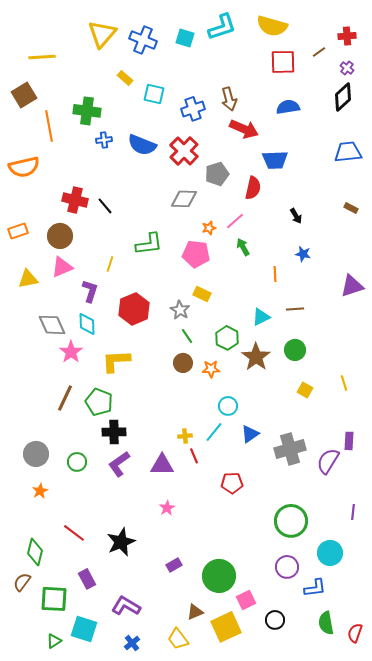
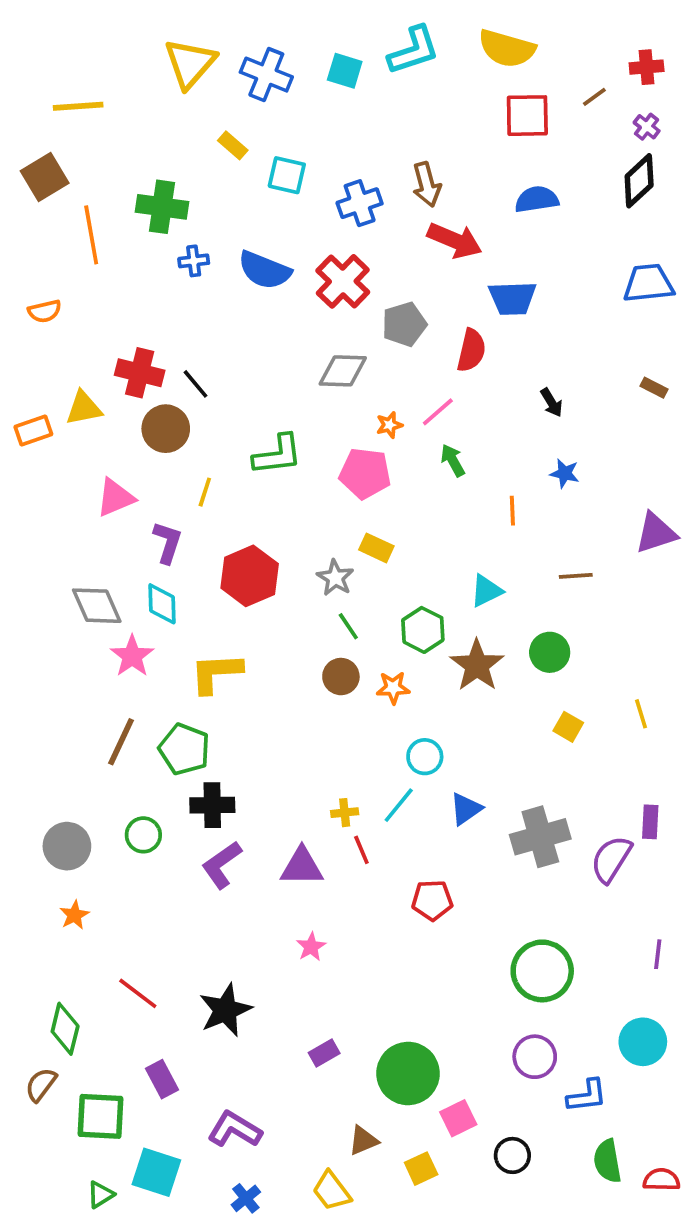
orange semicircle: (24, 167) -> (45, 311), size x0.6
brown circle: (60, 236) -> (166, 429), moved
yellow triangle: (28, 279) -> (84, 408), moved
brown line: (295, 309) -> (576, 576), moved
green circle: (77, 462) -> (143, 835), moved
cyan circle: (330, 553) -> (643, 1042), moved
yellow square: (226, 627) -> (421, 1169), size x0.6
red semicircle: (355, 633) -> (661, 1180), turned 72

